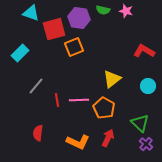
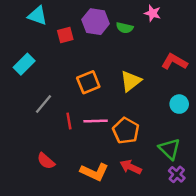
green semicircle: (103, 10) -> (125, 28), moved
red square: (54, 29) -> (65, 35), size x0.6
orange square: (74, 47) -> (88, 82), moved
yellow triangle: (112, 79) -> (131, 81), moved
red semicircle: (38, 133) -> (46, 161), turned -56
red arrow: (108, 138) -> (131, 167), turned -90

